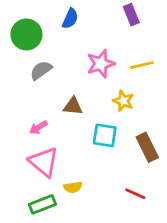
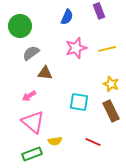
blue semicircle: (70, 19) -> (67, 17), moved
yellow star: (123, 101) -> (111, 84), moved
brown triangle: (73, 106) -> (45, 73), moved
red line: (135, 194) -> (93, 142), moved

